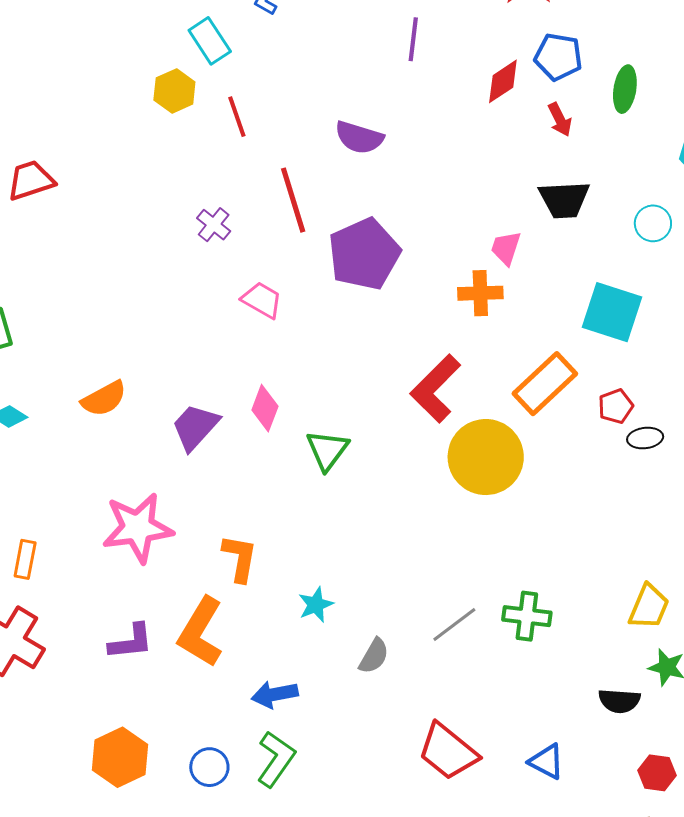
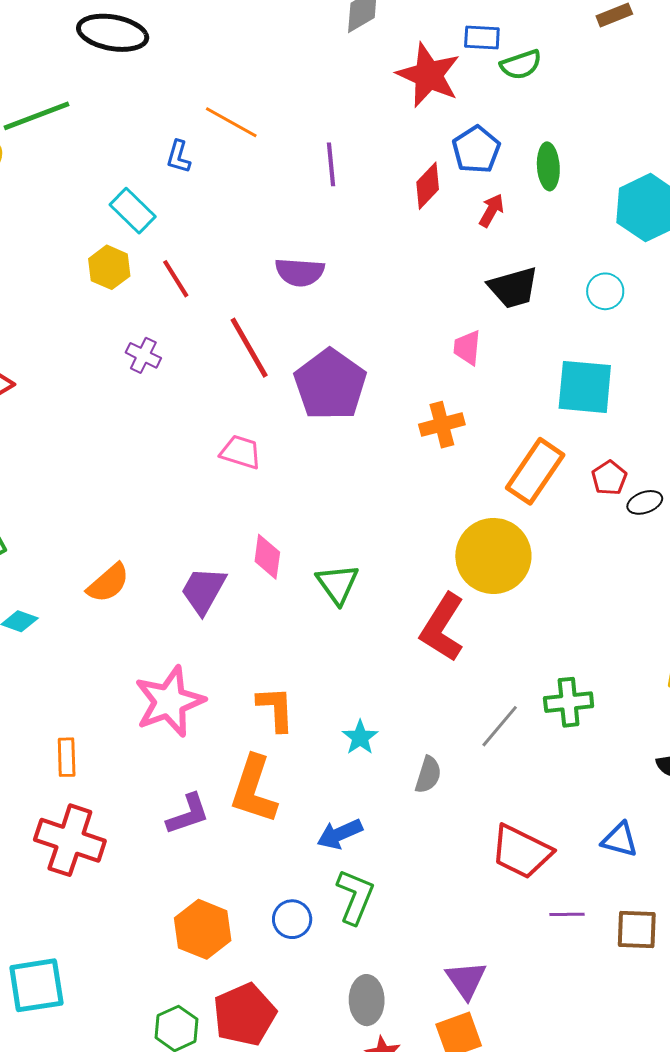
blue pentagon: (558, 57) -> (476, 150), turned -30
red arrow: (560, 119) -> (491, 210), turned -112
purple cross: (214, 225) -> (143, 355), moved
orange cross: (480, 293) -> (442, 425), moved
red L-shape: (436, 388) -> (442, 628), moved

